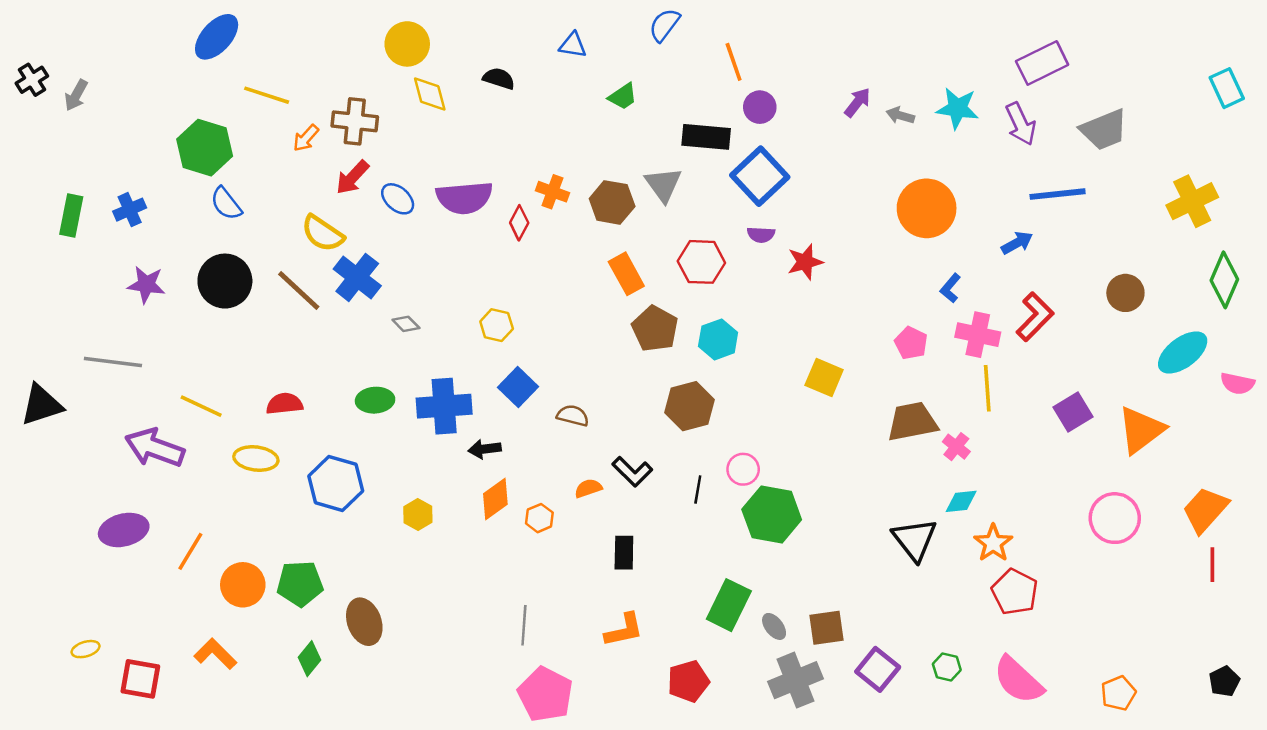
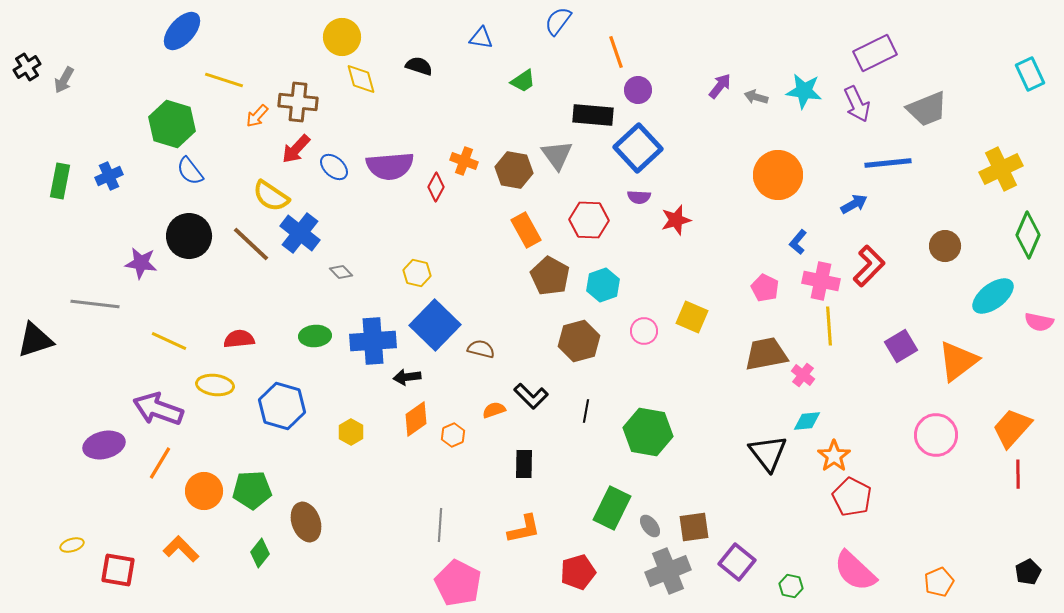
purple star: (146, 285) -> (141, 263), moved
blue square: (518, 387) -> (435, 325), size x1.5
purple arrow: (155, 448) -> (158, 409), moved
pink circle: (743, 469) -> (644, 331), moved
green hexagon: (947, 667) -> (791, 586), moved

